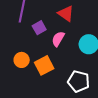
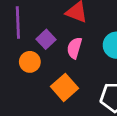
orange circle: (22, 60) -> (30, 62), moved

